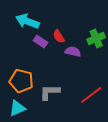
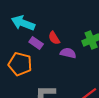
orange pentagon: (21, 81) -> (20, 64), moved

